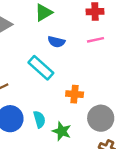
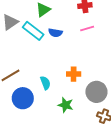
cyan rectangle: (41, 68) -> (33, 31), moved
cyan semicircle: (39, 119) -> (45, 83), moved

